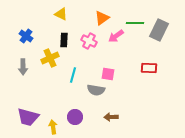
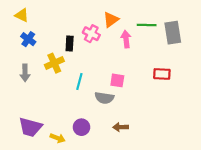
yellow triangle: (61, 14) -> (22, 15), moved
gray rectangle: (159, 30) -> (173, 33), turned -35
pink arrow: (116, 36) -> (126, 39), turned 119
pink cross: (89, 41) -> (91, 34), moved
yellow arrow: (53, 127) -> (58, 138), turned 120

